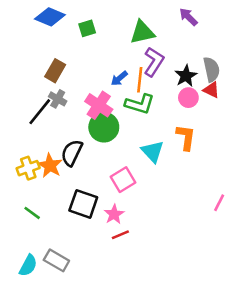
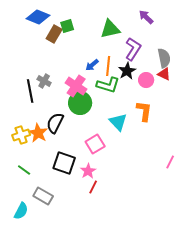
purple L-shape: (154, 62) -> (133, 49), moved
brown rectangle: (55, 71) -> (54, 34), moved
black star: (186, 76) -> (127, 71), moved
black line: (40, 112) -> (30, 91), turned -50
red line: (120, 235) -> (93, 187), turned -40
gray rectangle: (56, 260) -> (43, 196), moved

